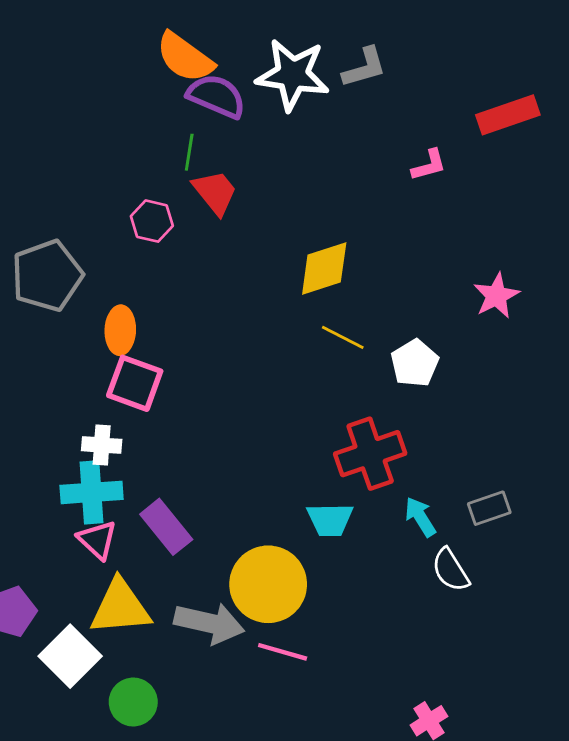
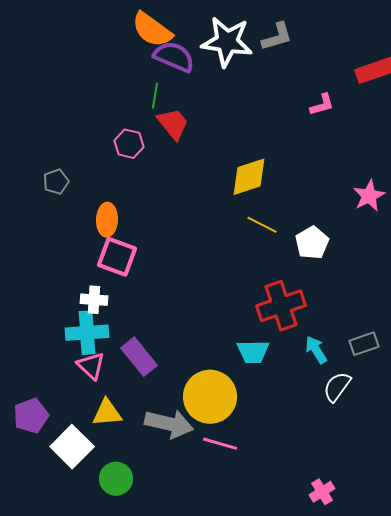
gray pentagon: (47, 276) -> (56, 182), size x0.5
white semicircle: (450, 570) -> (337, 387), turned 68
yellow triangle: (120, 607) -> (107, 413), size x0.7

